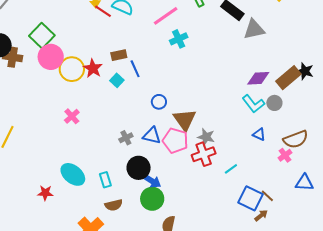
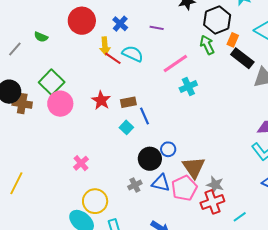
red star: (93, 68) -> (101, 100), moved
yellow circle: (72, 69) -> (95, 201), moved
pink pentagon: (175, 141) -> (184, 188), turned 30
black circle: (139, 168) -> (150, 159), moved

